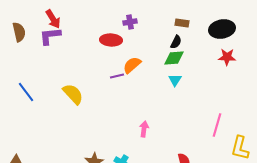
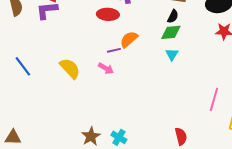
pink arrow: (144, 129) -> (106, 68), moved, turned 112

